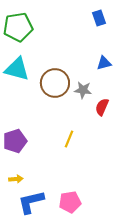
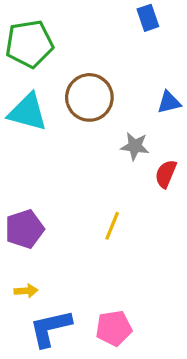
blue rectangle: (99, 18) -> (148, 18), moved
brown circle: (55, 83) -> (89, 97), moved

